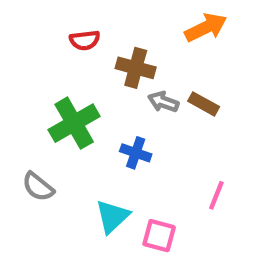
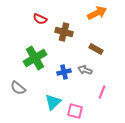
red semicircle: (85, 40) -> (40, 19), turned 32
gray arrow: (163, 102) -> (85, 70), moved
blue cross: (136, 153) -> (64, 72), turned -32

